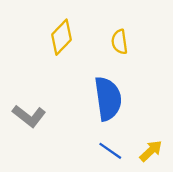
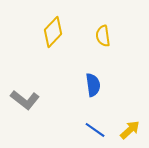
blue semicircle: (108, 99) -> (93, 85), size x0.6

